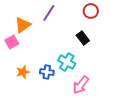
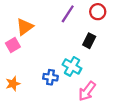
purple line: (49, 13) -> (68, 14), moved
black rectangle: (83, 38) -> (89, 41), turned 64
orange star: (23, 72) -> (13, 84), moved

